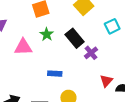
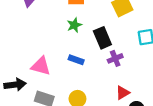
pink triangle: (23, 47) -> (41, 66), moved
blue rectangle: (55, 74) -> (76, 60), moved

